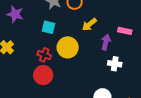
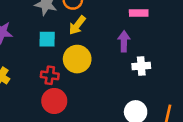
yellow arrow: (89, 24) -> (77, 25), moved
pink rectangle: (125, 31) -> (139, 13), moved

